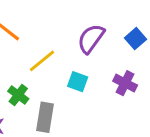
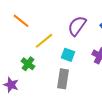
gray rectangle: (45, 117) -> (63, 79), moved

